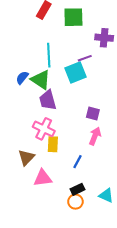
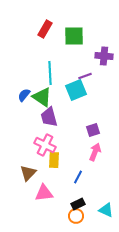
purple square: (93, 113) -> (93, 130), turned -32

